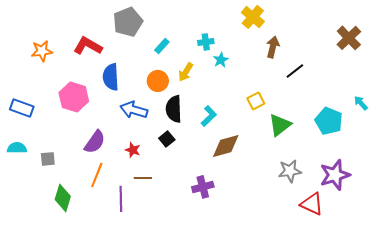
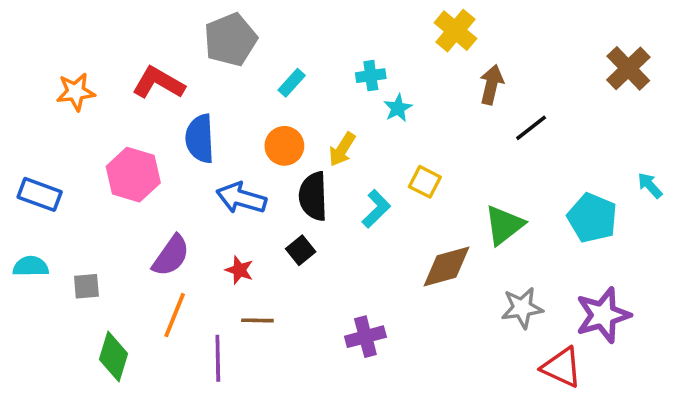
yellow arrow: (186, 72) -> (342, 149), moved
yellow square: (256, 101) -> (425, 182), moved, turned -36
brown diamond: (226, 146) -> (446, 266), moved

